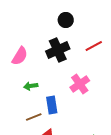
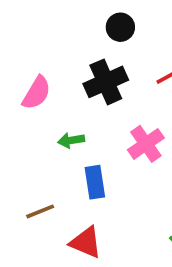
green arrow: (31, 86) -> (71, 140), moved
brown line: (34, 117) -> (40, 211), moved

